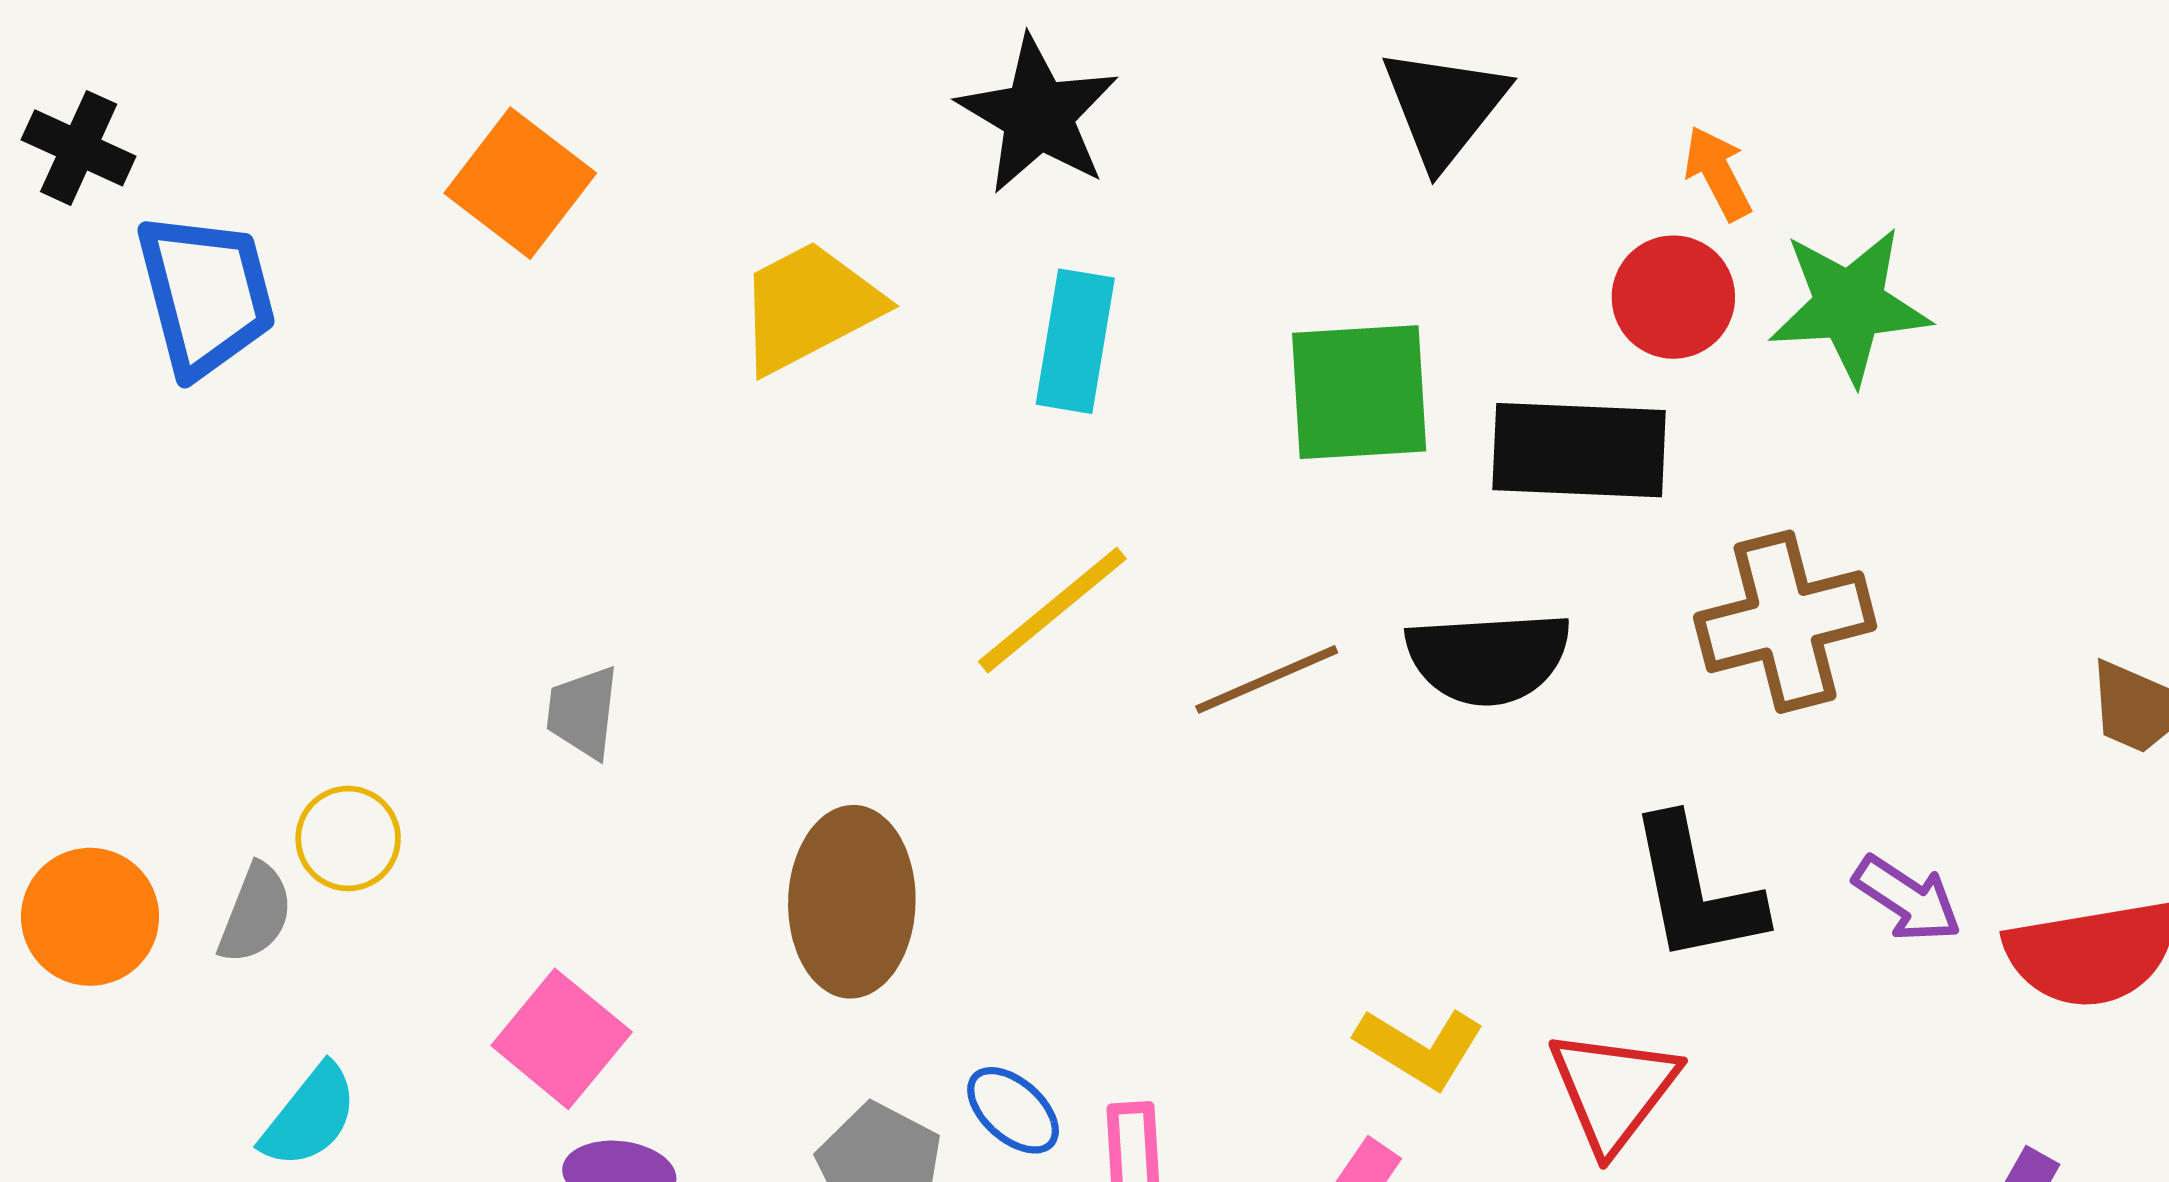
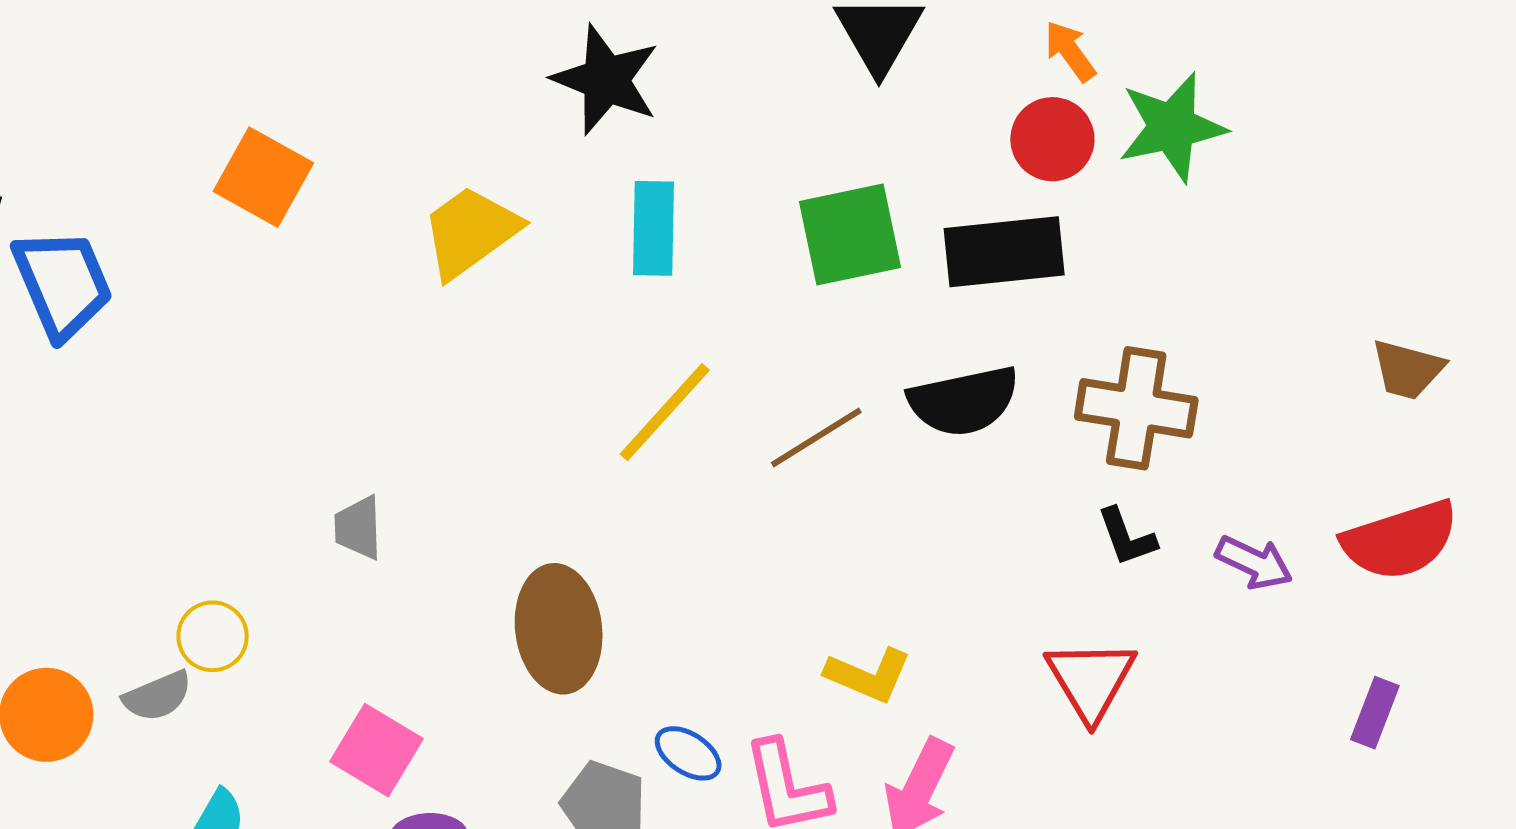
brown cross: (1785, 622) -> (1136, 408), moved, turned 32
black L-shape: (1696, 890) -> (1127, 537), size x0.6
purple arrow: (1907, 899) -> (1254, 562), moved
gray semicircle: (255, 914) -> (157, 696), turned 54
yellow L-shape: (1420, 1048) -> (868, 675), moved

